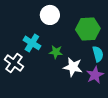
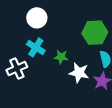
white circle: (50, 15) -> (37, 18), moved
white cross: (14, 63) -> (17, 68), turned 30

